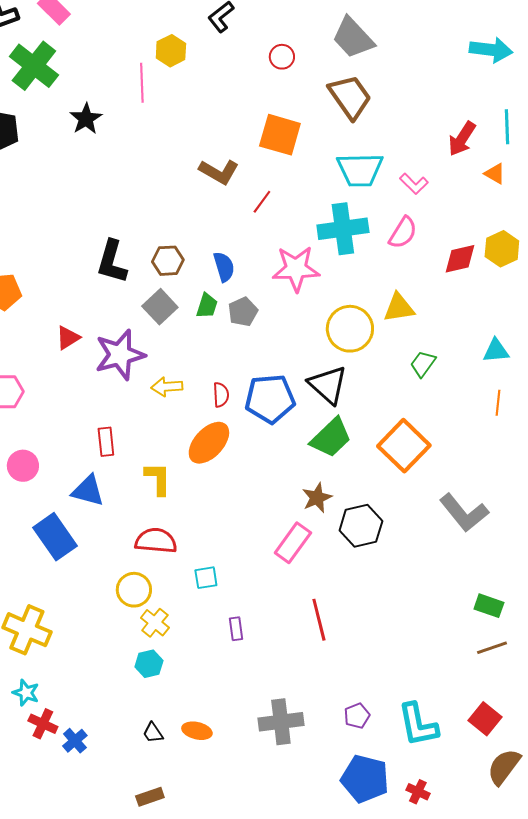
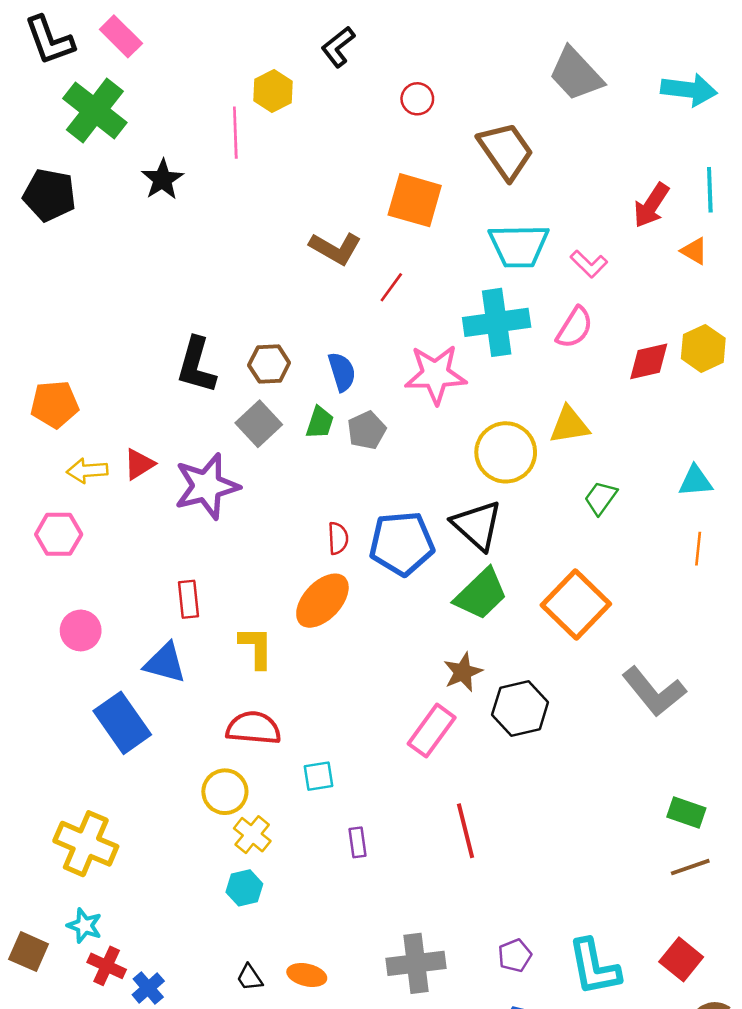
gray trapezoid: (353, 38) -> (576, 74), moved
yellow arrow: (167, 387) -> (87, 471), moved

